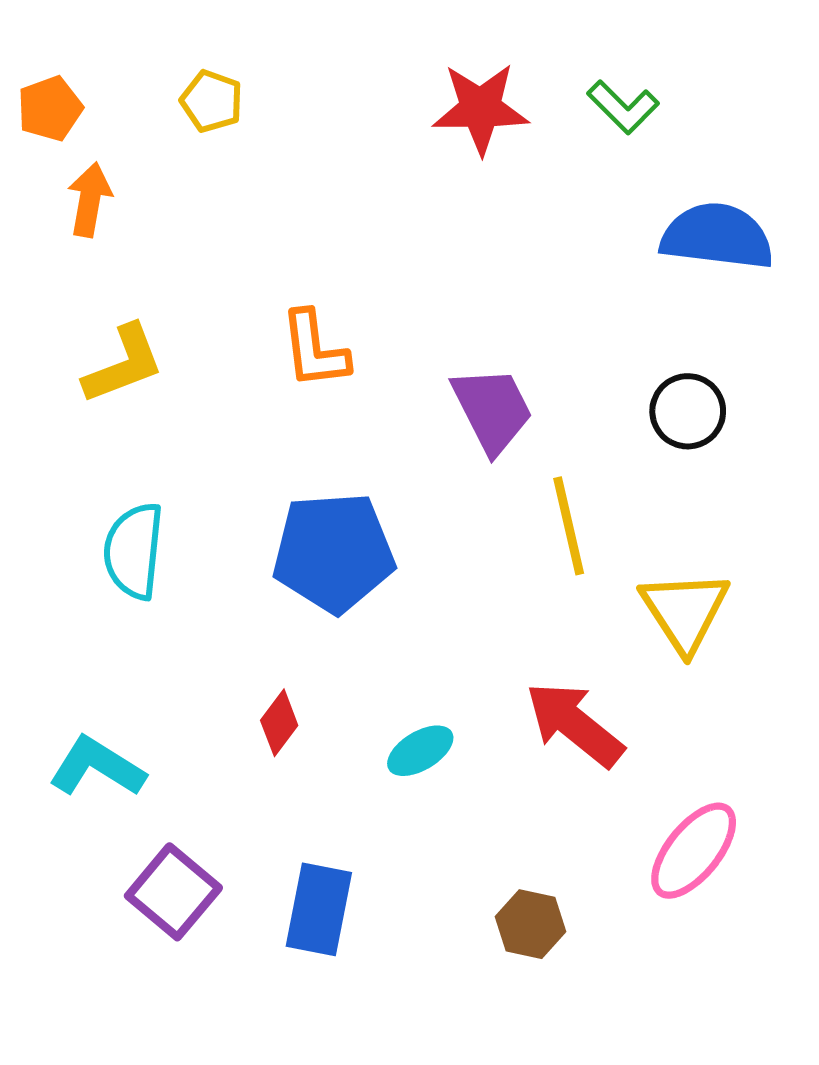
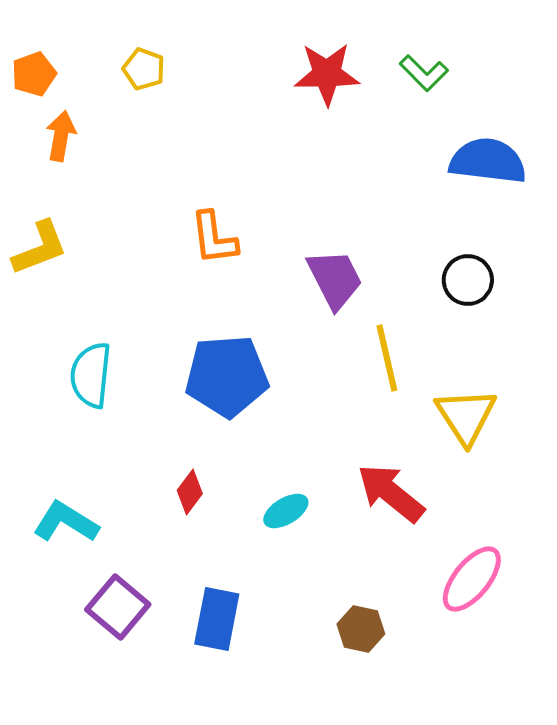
yellow L-shape: (123, 364) -> (40, 248), moved

